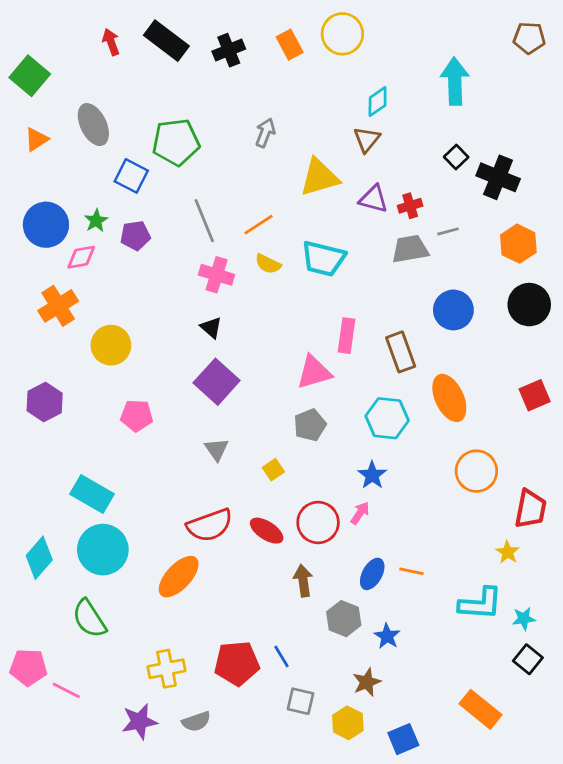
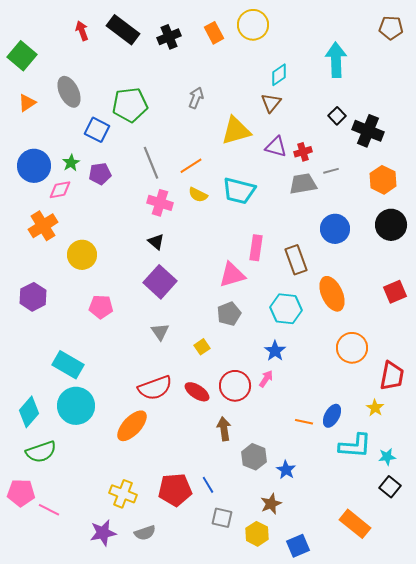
blue ellipse: (372, 574) -> (332, 416), moved
green semicircle: (89, 619) -> (41, 452), moved, turned -76
yellow cross: (166, 669) -> (123, 494), turned 32

